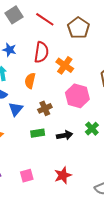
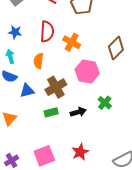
brown cross: (45, 108) -> (56, 87), size x1.5
blue triangle: (16, 109) -> (27, 91), turned 42
pink square: (27, 176) -> (44, 156), size x1.5

